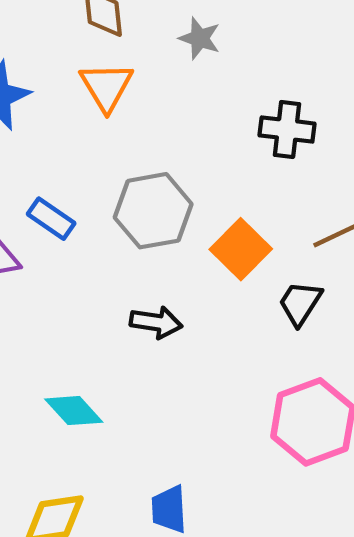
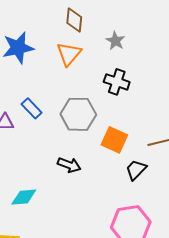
black cross: (287, 129) -> (117, 82), moved
orange square: (241, 249) -> (114, 140), turned -32
cyan diamond: (74, 411) -> (24, 197), turned -64

